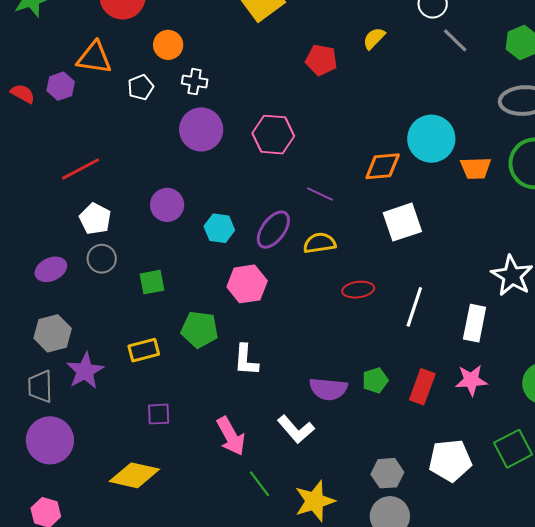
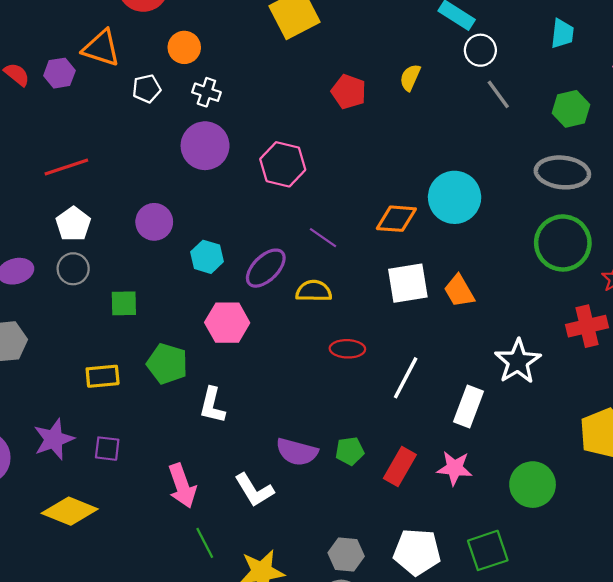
yellow semicircle: (374, 38) -> (410, 78), turned -30
orange trapezoid: (476, 168) -> (459, 291), moved, turned 52
purple star: (85, 371) -> (54, 439), moved

